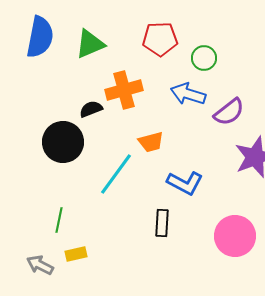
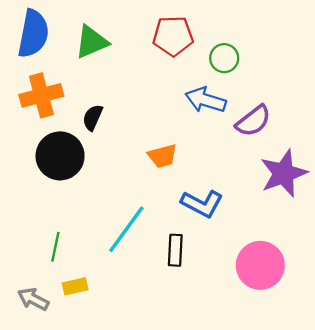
orange cross: (124, 90) -> (41, 95), moved
black semicircle: (91, 109) -> (93, 117), turned -45
cyan line: (116, 174) -> (126, 229), moved

